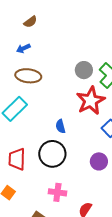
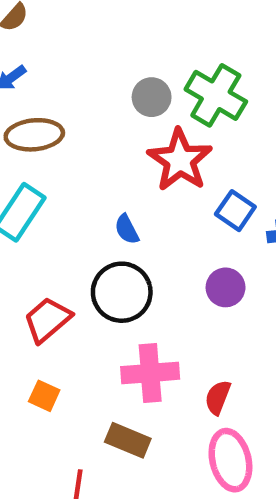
red trapezoid: (17, 159) -> (48, 320), turned 60
pink cross: (57, 192) -> (150, 373), size x1.4

